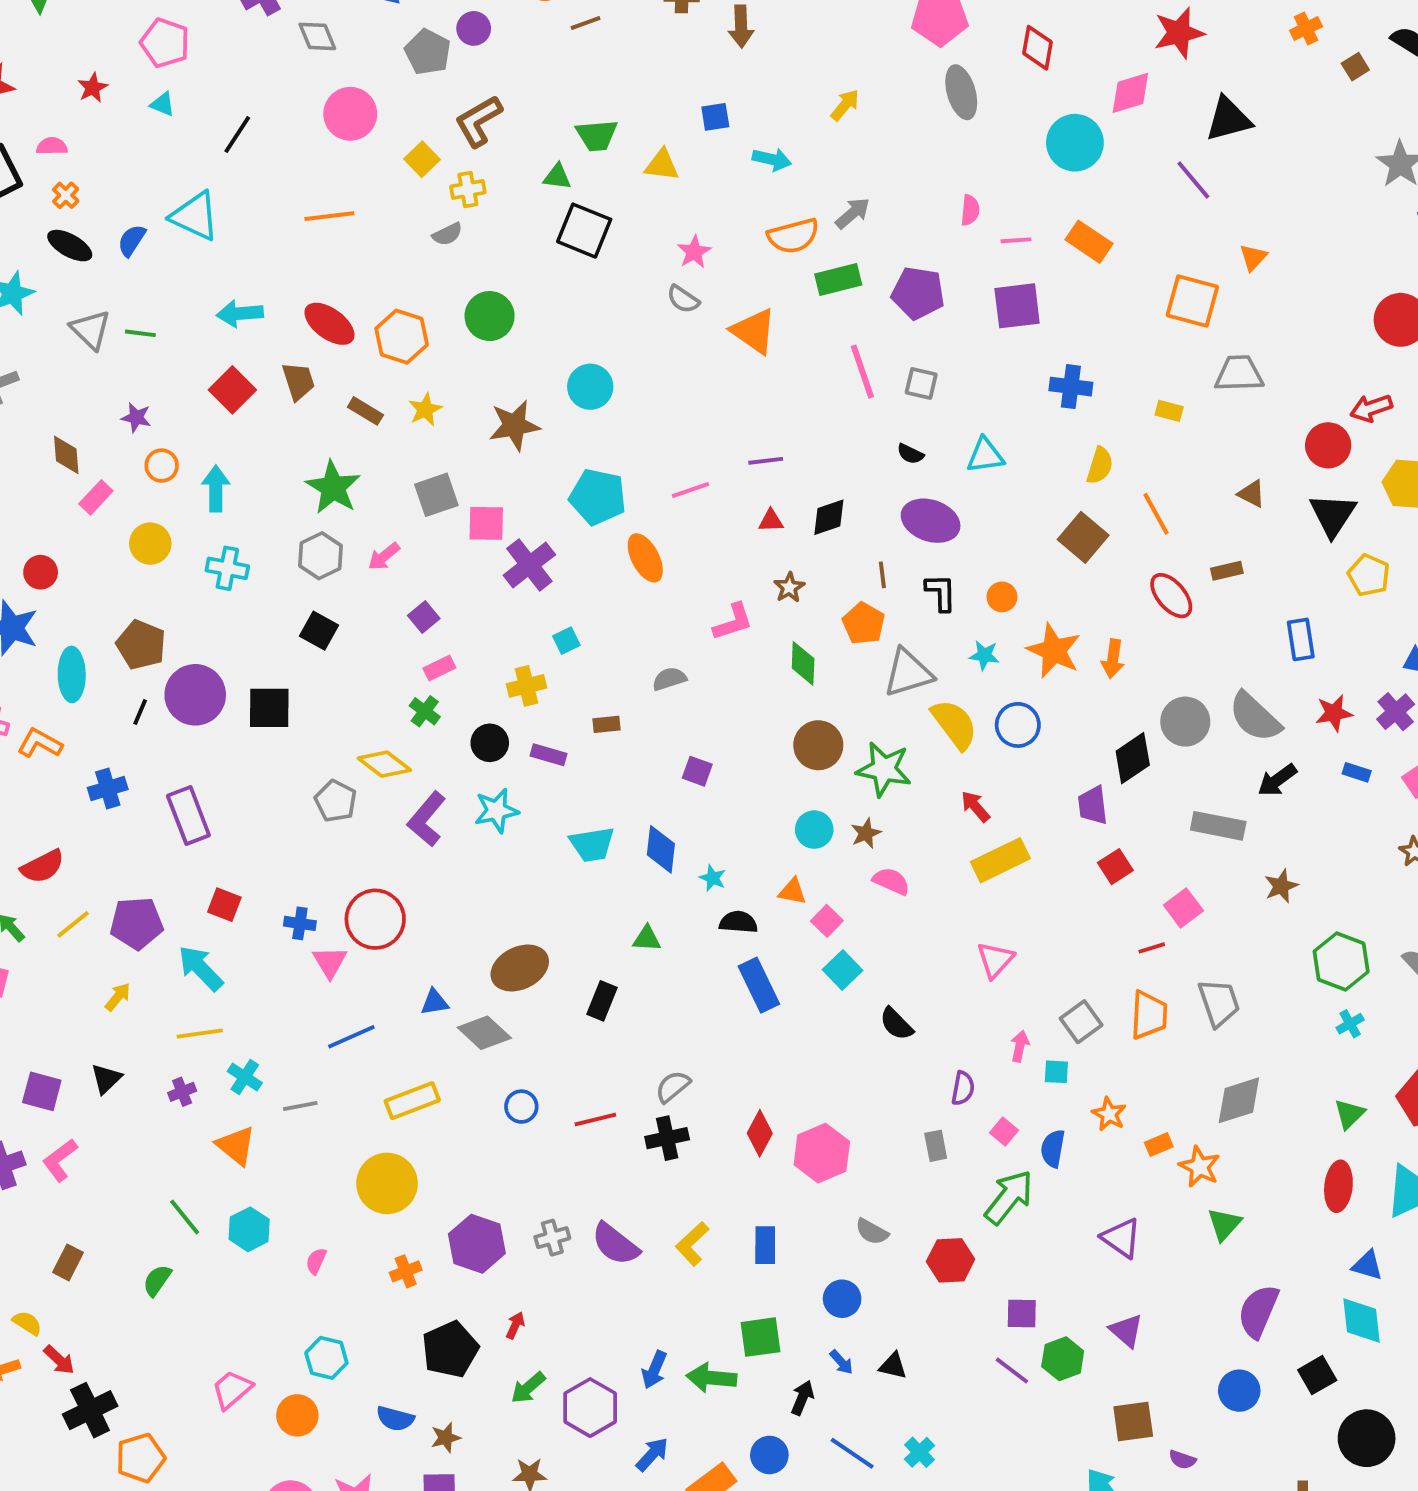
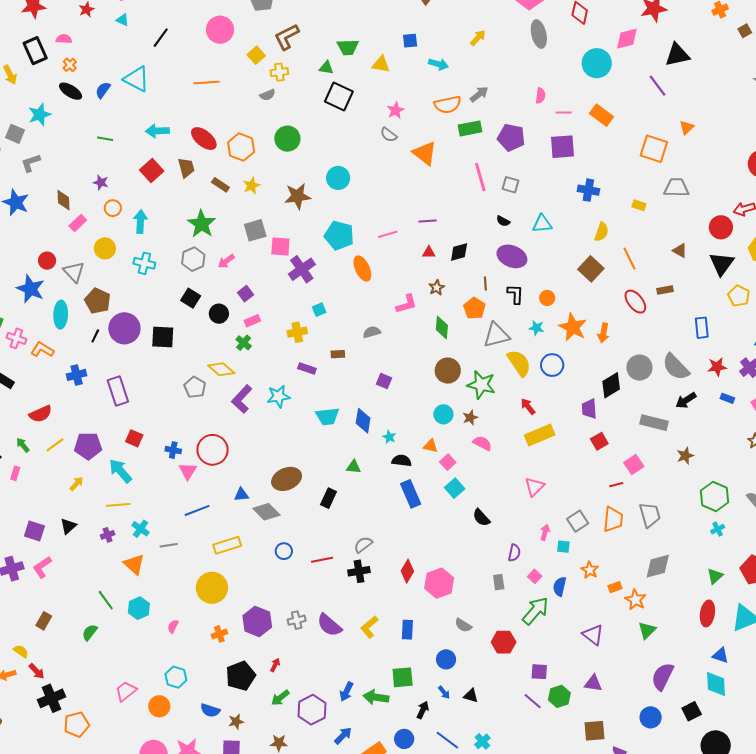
gray triangle: (91, 330) -> (74, 272), moved
black circle: (490, 743) -> (219, 314), moved
purple triangle: (1126, 1331) -> (593, 683), turned -36

